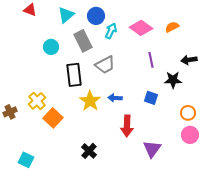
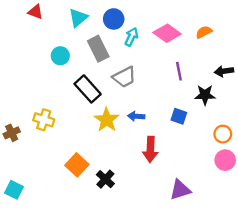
black rectangle: (74, 75) -> (88, 89), turned -35
yellow cross: (37, 101) -> (44, 120), turned -30
orange square: (53, 118) -> (77, 165), moved
purple triangle: (152, 149) -> (180, 190), moved, turned 36
cyan square: (26, 160) -> (14, 190), moved

